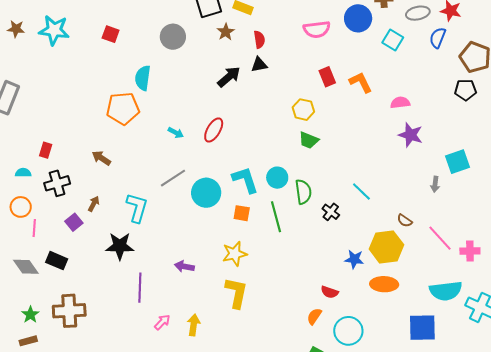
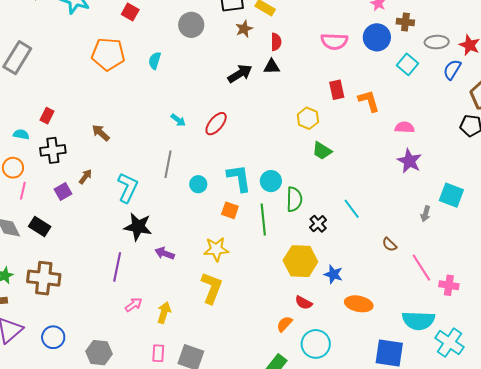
cyan semicircle: (143, 78) -> (155, 61), size x0.7
orange pentagon: (123, 108) -> (108, 54), moved
green trapezoid: (309, 140) -> (322, 151), moved
cyan square: (458, 162) -> (451, 195), turned 30
gray line: (173, 178) -> (168, 164), turned -56
cyan circle: (206, 193) -> (198, 184), size x0.6
black star: (120, 246) -> (138, 227), moved
yellow hexagon: (386, 247) -> (300, 261), moved

